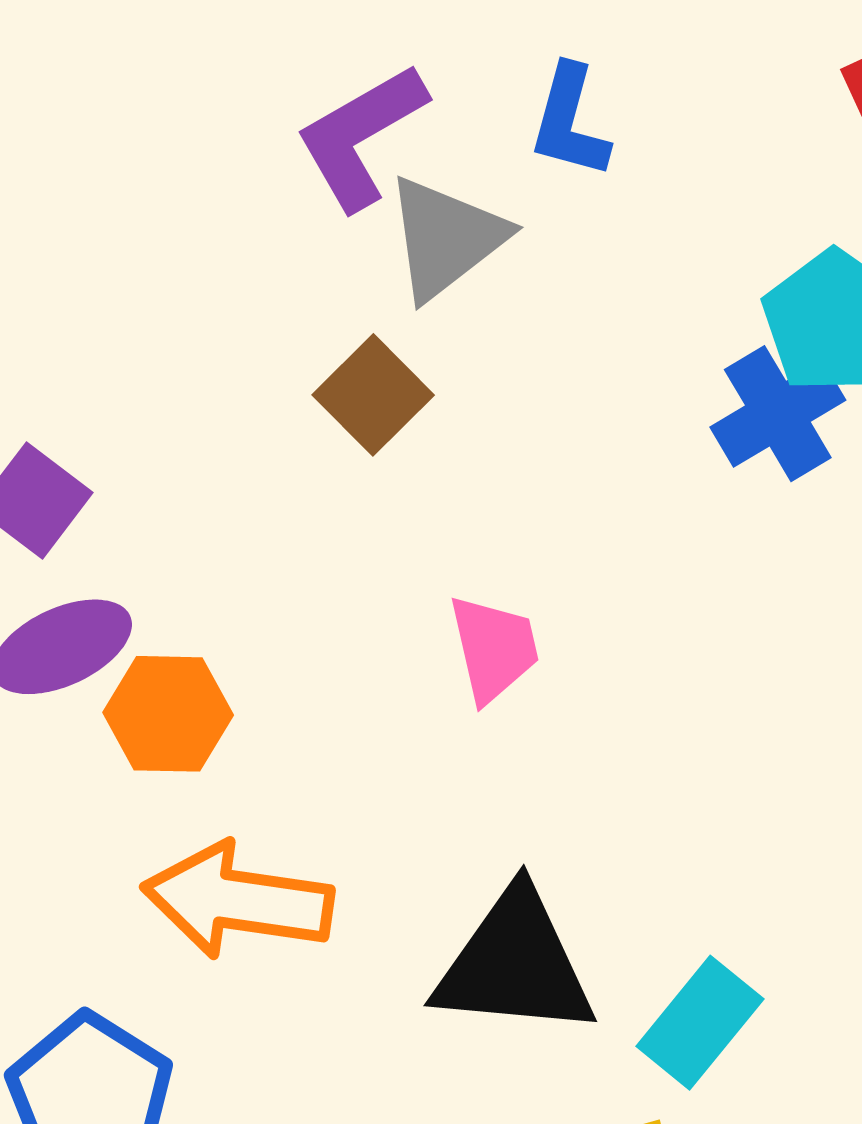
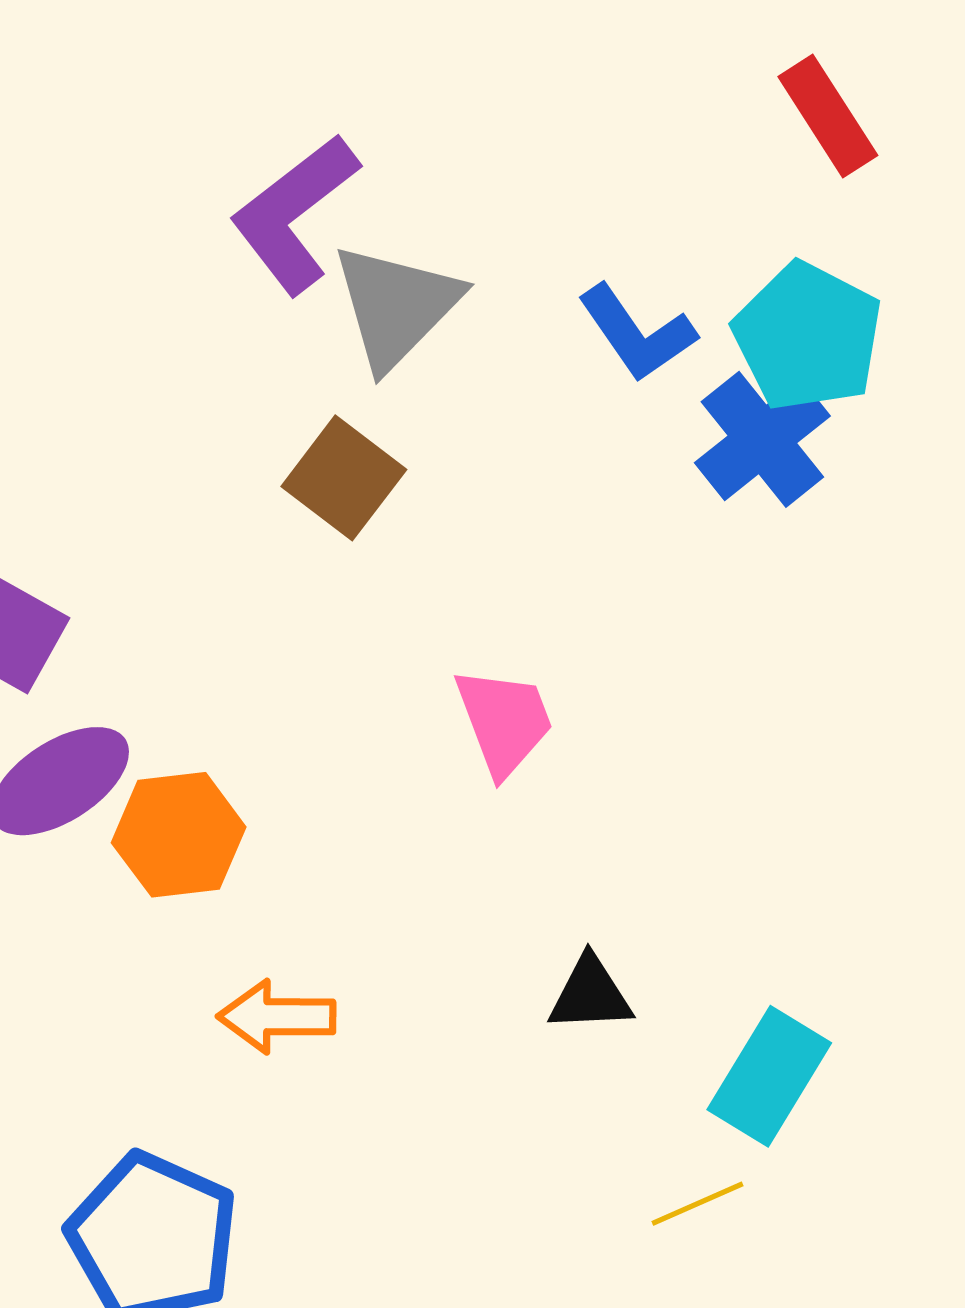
blue L-shape: (570, 122) -> (637, 333), moved, turned -42
orange arrow: (238, 900) -> (277, 1017), size x0.6
black triangle: (515, 964) -> (590, 994), moved, size x0.5

